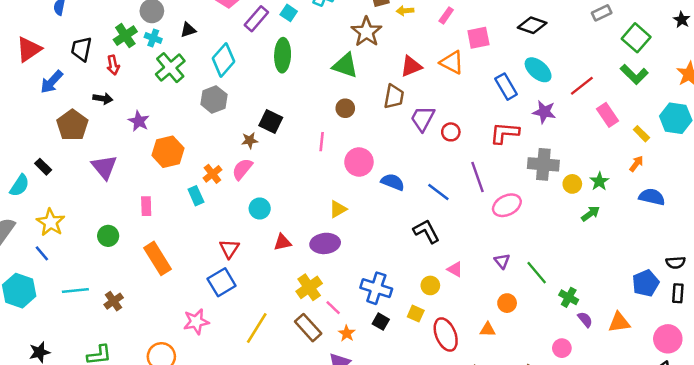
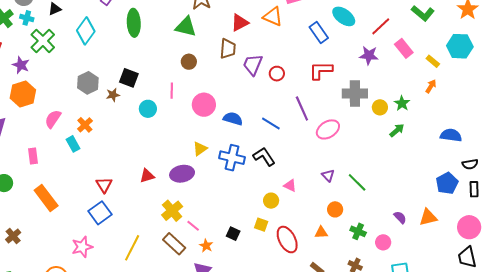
gray hexagon: (214, 99) -> (88, 83), moved
purple star: (544, 112) -> (369, 55), moved
purple star: (139, 121) -> (21, 65), moved
orange hexagon: (168, 152) -> (23, 94), moved
pink semicircle: (242, 169) -> (53, 119), moved
blue semicircle: (652, 197) -> (451, 135), moved
cyan circle: (260, 208) -> (148, 109), moved
yellow triangle: (338, 209) -> (200, 149), moved
blue cross: (376, 288) -> (232, 158), moved
green cross: (569, 297) -> (358, 231), moved

